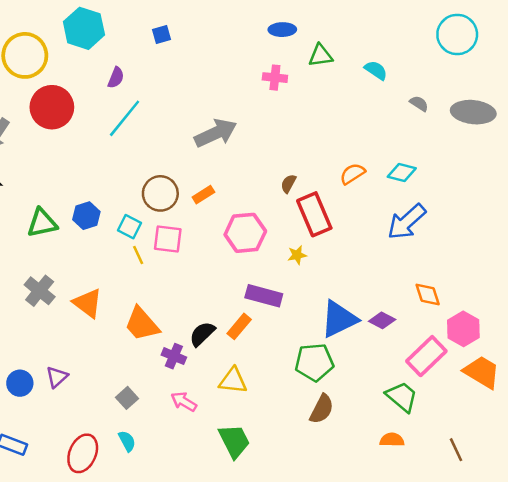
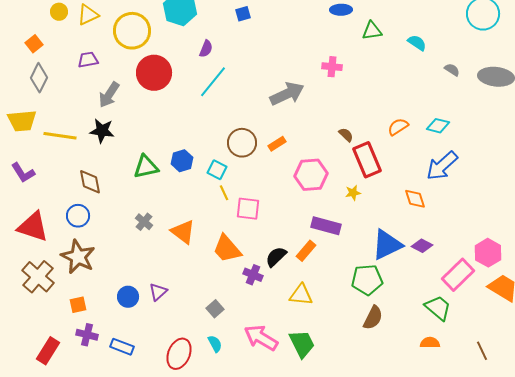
pink cross: (275, 78) -> (332, 67), moved
brown semicircle: (288, 184) -> (346, 135), turned 105
pink square: (168, 239) -> (248, 209), moved
gray cross: (40, 291) -> (144, 222), size x0.7
orange diamond: (428, 294) -> (415, 199), moved
pink arrow: (184, 402) -> (261, 338), moved, size x1.6

